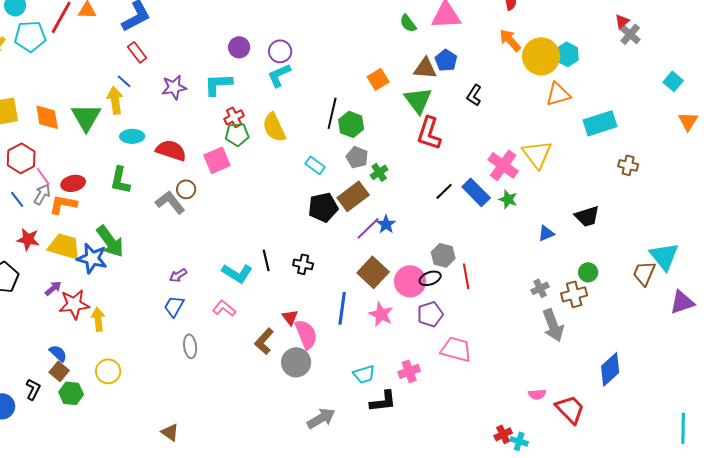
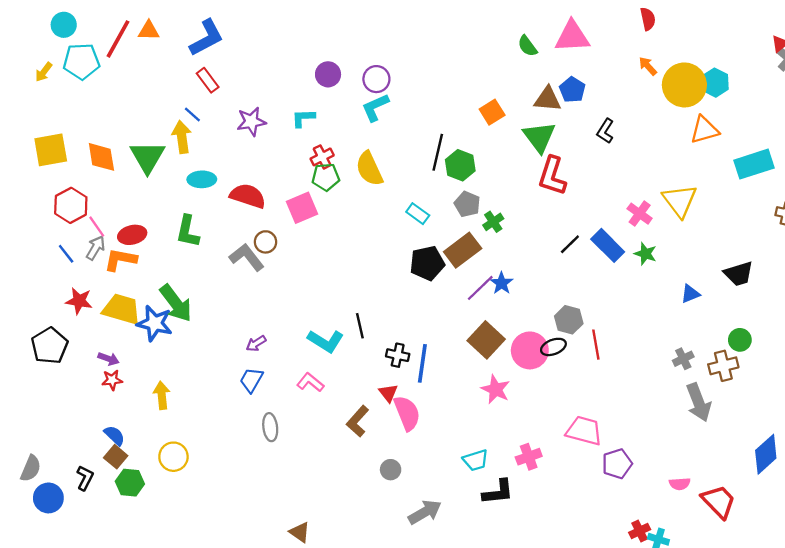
orange arrow: (510, 40) -> (648, 66), size x0.7
cyan L-shape: (218, 84) -> (303, 118), size x0.7
pink cross: (503, 165) -> (640, 214), size x0.7
black cross: (303, 264) -> (398, 355), moved
purple arrow: (53, 288) -> (109, 359), turned 60
red star: (74, 304) -> (112, 380), moved, size x0.6
blue line: (342, 308) -> (422, 363), moved
purple pentagon: (430, 314) -> (617, 464), moved
gray circle: (296, 362) -> (391, 470), moved, size x0.6
brown triangle: (170, 432) -> (300, 532), moved

